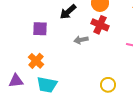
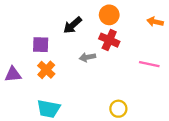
orange cross: (36, 61) -> (46, 70), moved
purple triangle: (16, 81) -> (13, 74), moved

